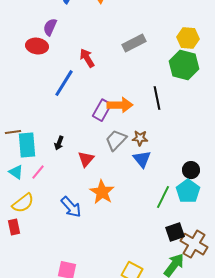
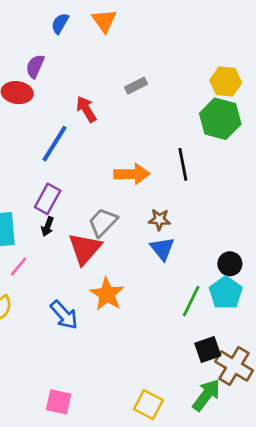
gray rectangle: (134, 43) -> (136, 86), moved, size x0.7
purple rectangle: (102, 110) -> (48, 199), moved
gray trapezoid: (116, 140) -> (103, 222), moved
red triangle: (86, 159) -> (85, 249), size x1.5

